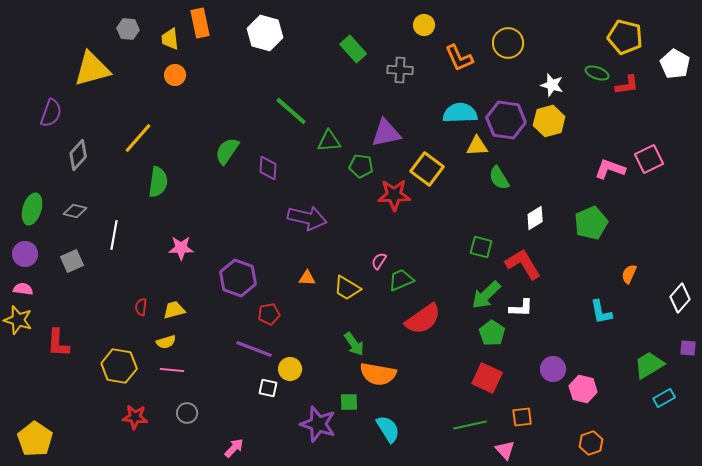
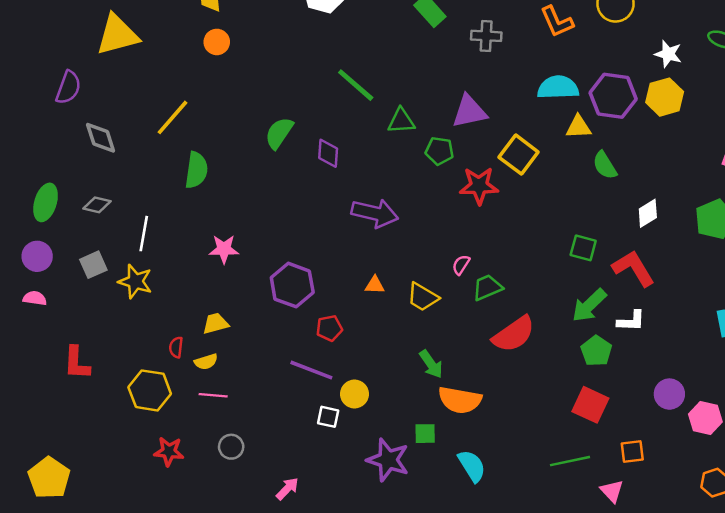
gray diamond: (78, 155) -> (101, 138), turned -60
red semicircle: (141, 307) -> (176, 347), moved
yellow star: (18, 320) -> (135, 281), moved

